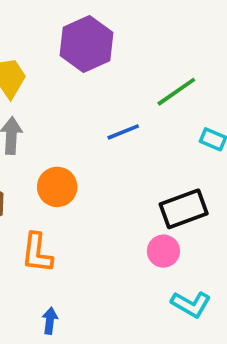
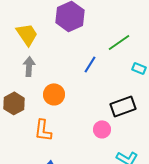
blue line: (123, 132) -> (90, 64), turned -36
pink circle: (163, 251) -> (102, 129), moved

